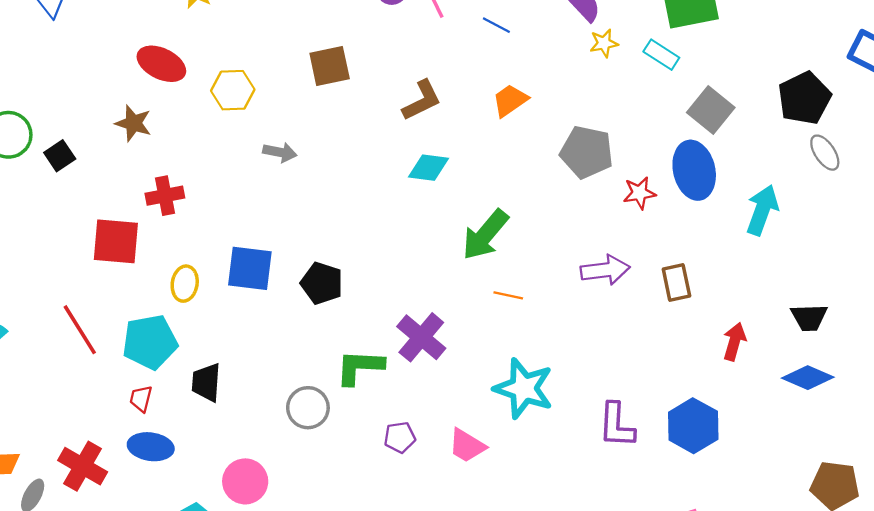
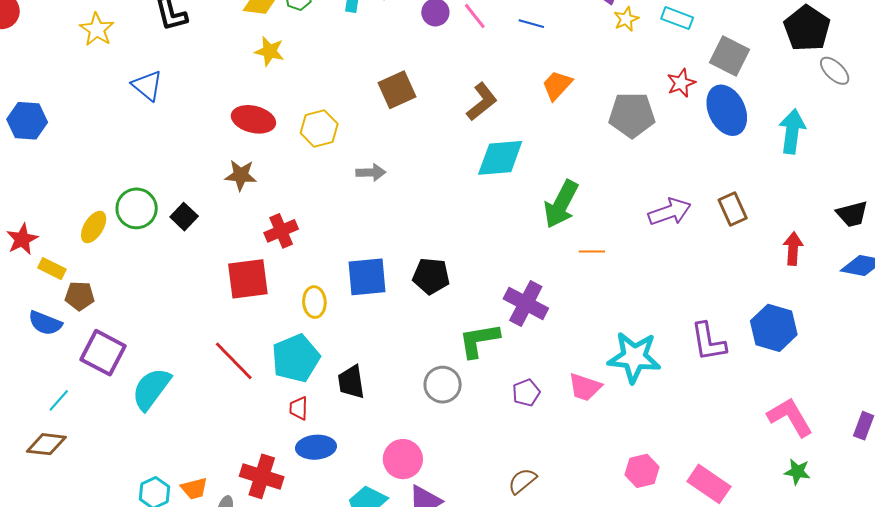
cyan diamond: (428, 168) -> (500, 158), size x1.4
red star: (639, 193) -> (681, 83), moved
cyan star: (524, 388) -> (634, 357), moved

